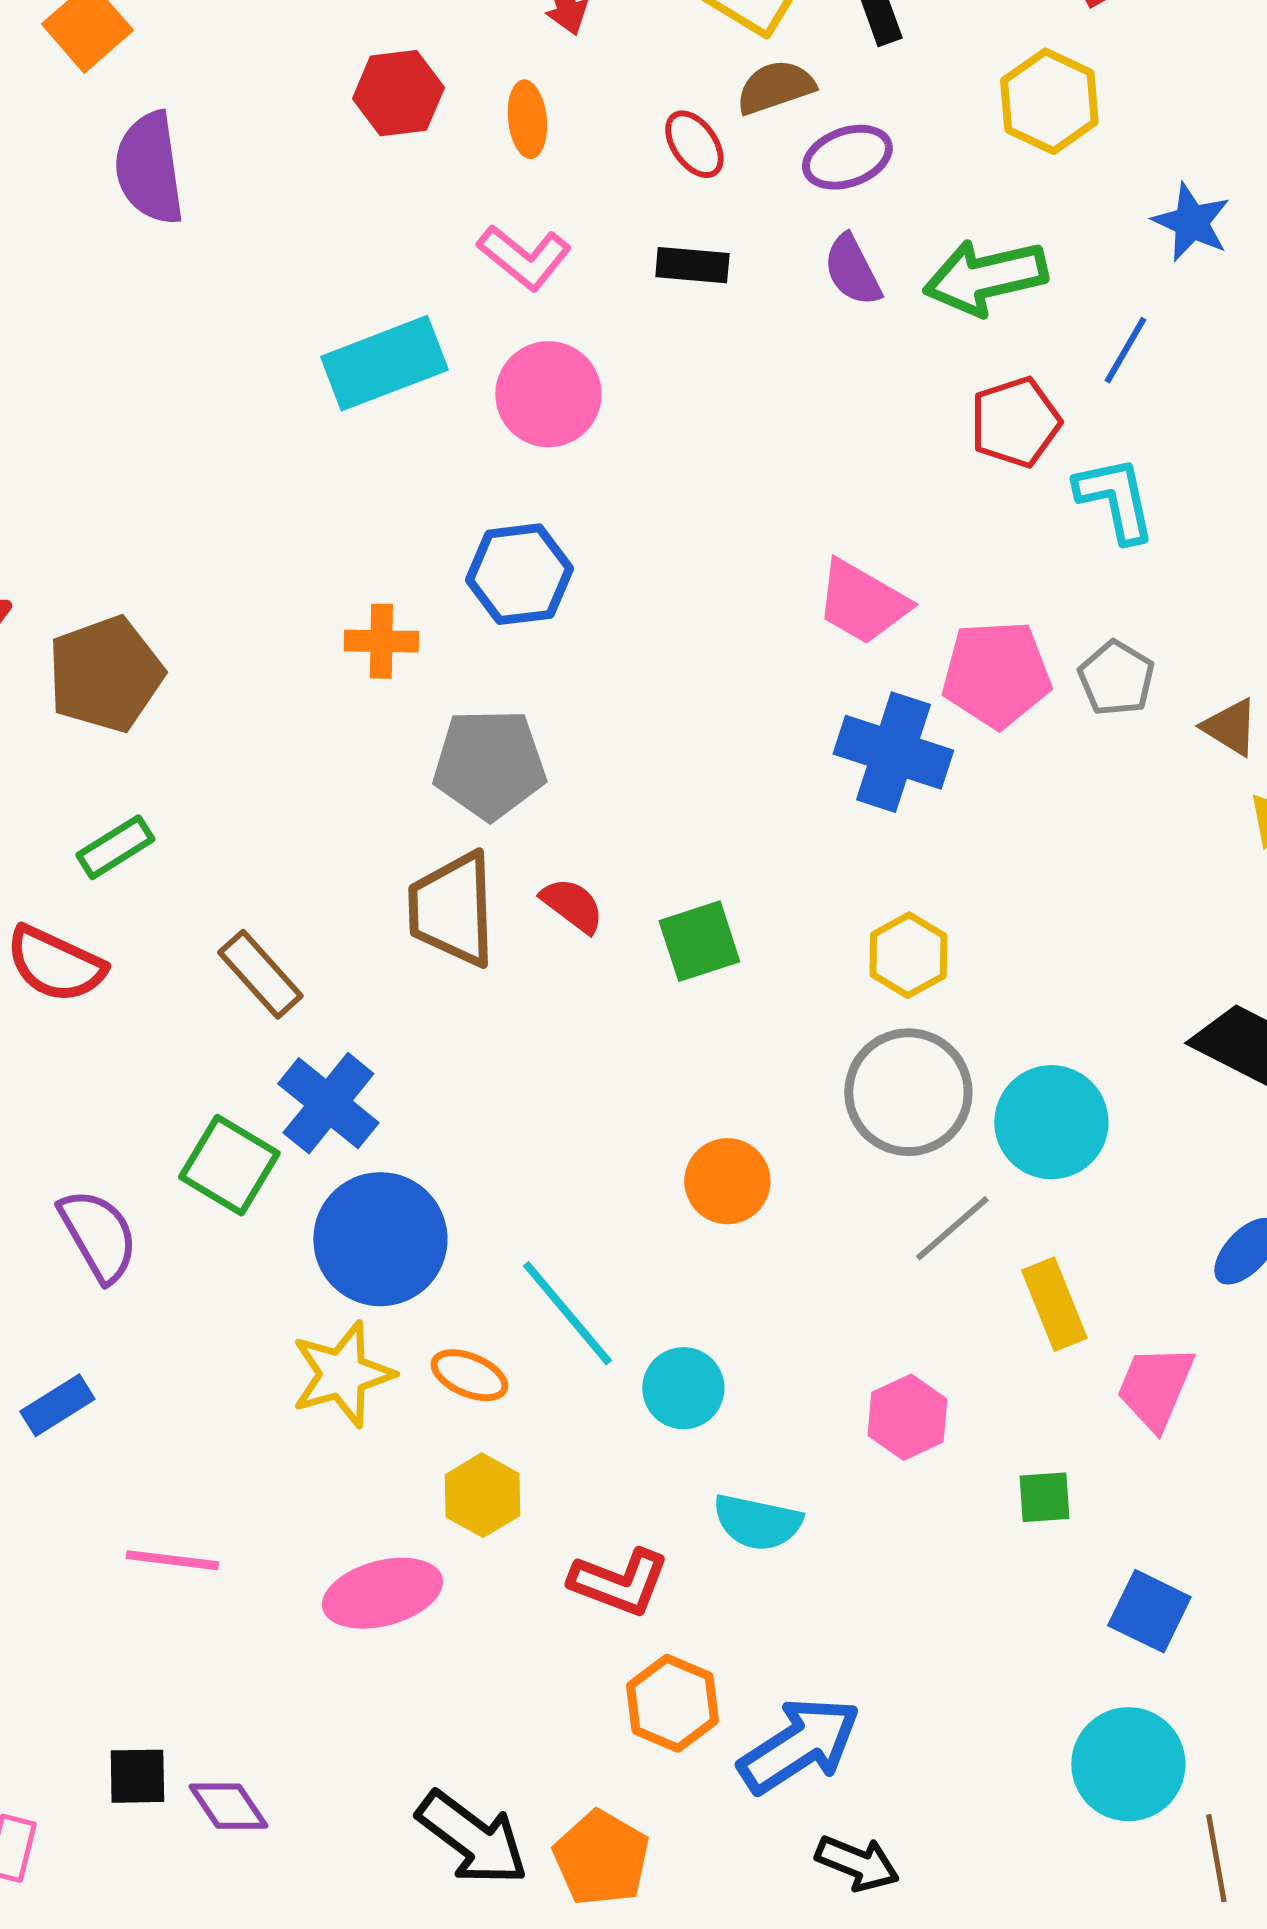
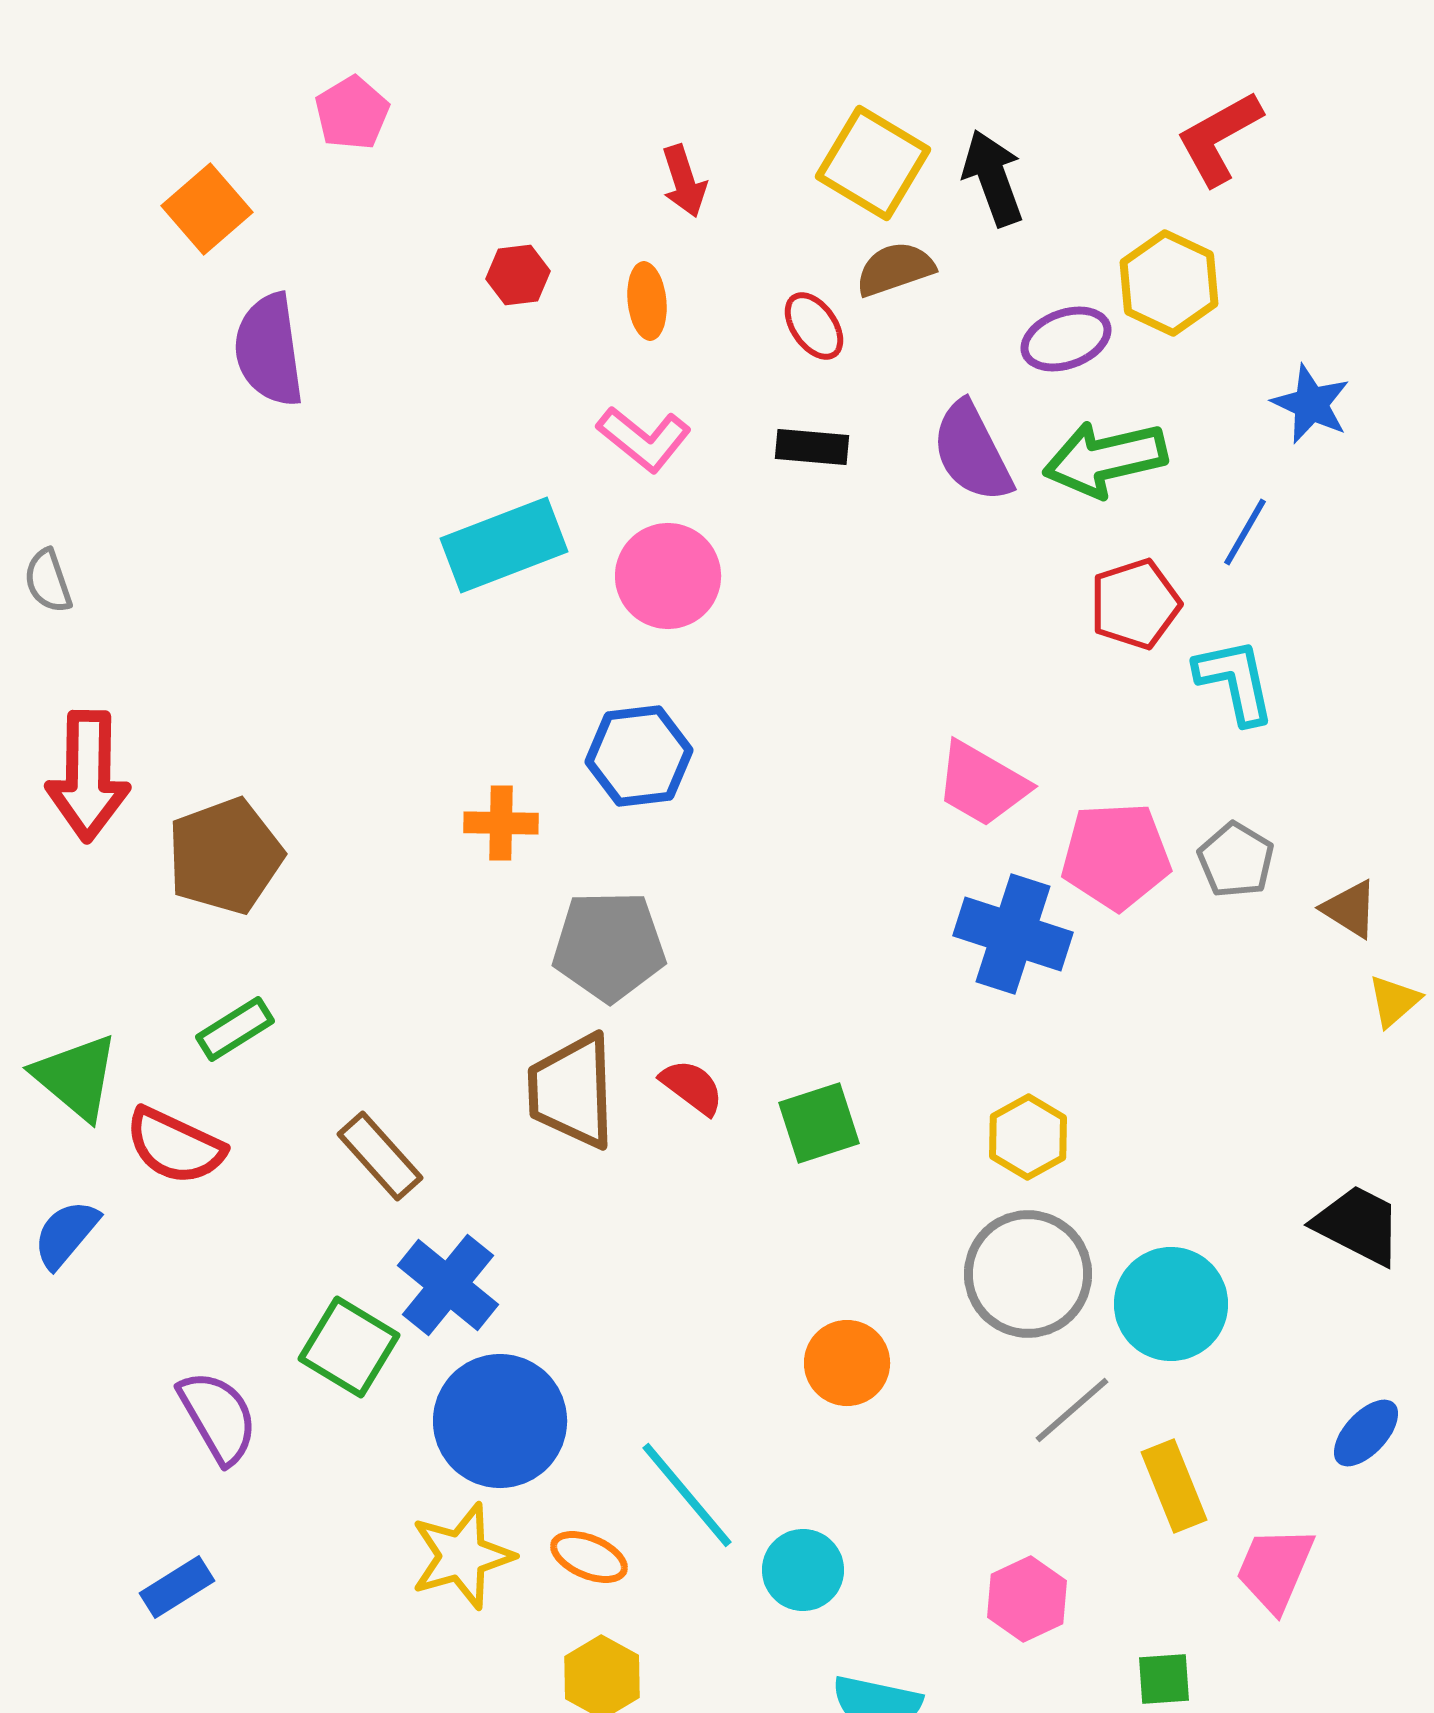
red hexagon: (398, 93) -> (518, 275), size x0.7
purple ellipse: (847, 157) -> (1066, 339), moved
purple semicircle: (852, 270) -> (972, 452), size x1.4

